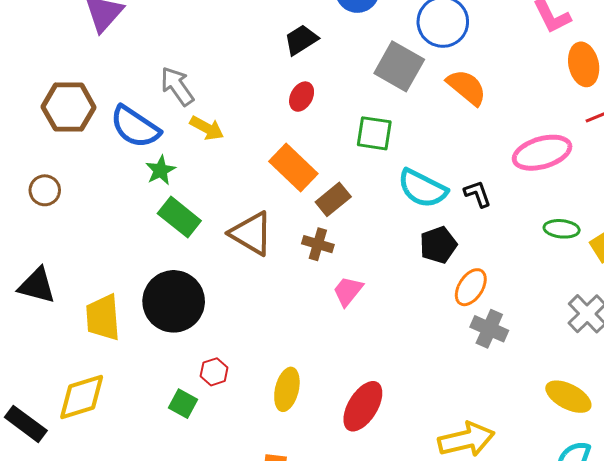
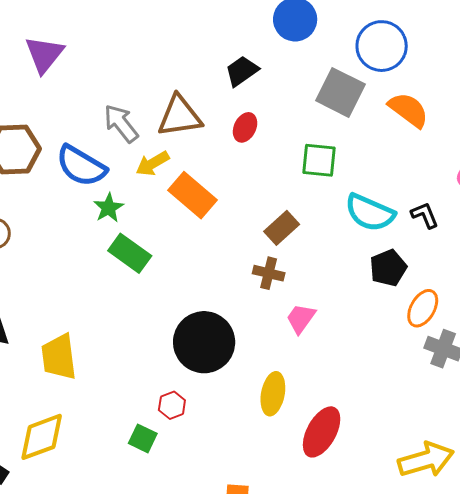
yellow arrow: (207, 128) -> (152, 163), turned 124
orange rectangle: (293, 167) -> (193, 195), moved
brown triangle: (251, 233) -> (180, 116), moved, turned -36
black circle: (174, 301) -> (204, 342), moved
yellow ellipse: (287, 389) -> (273, 394), moved

